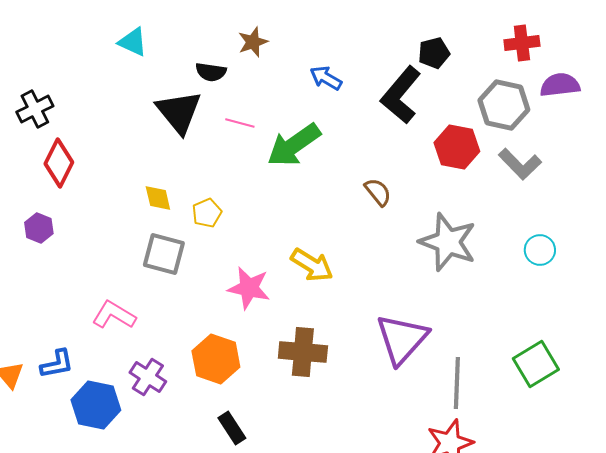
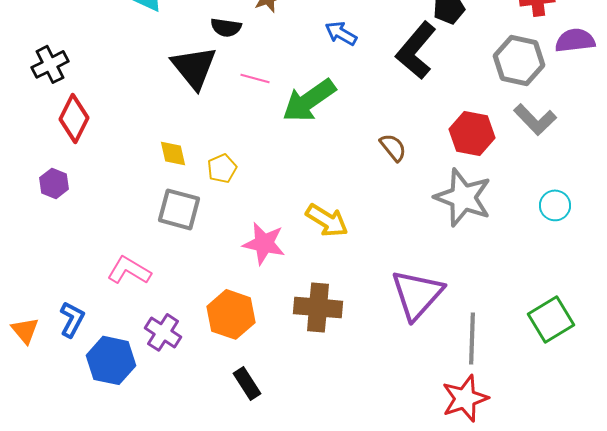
red hexagon: (457, 147) -> (472, 133), moved
blue L-shape: (57, 364) -> (72, 319), turned -51

